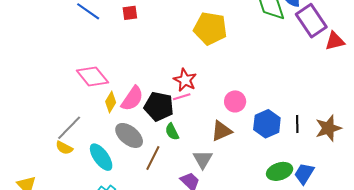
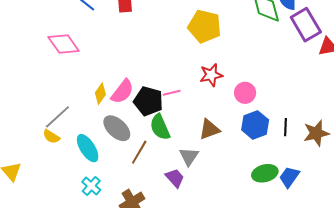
pink diamond: (92, 76) -> (64, 44), moved
red star: (185, 80) -> (211, 75), moved, turned 30
pink circle: (235, 101) -> (245, 93), moved
green semicircle: (172, 132) -> (160, 127), size x1.5

